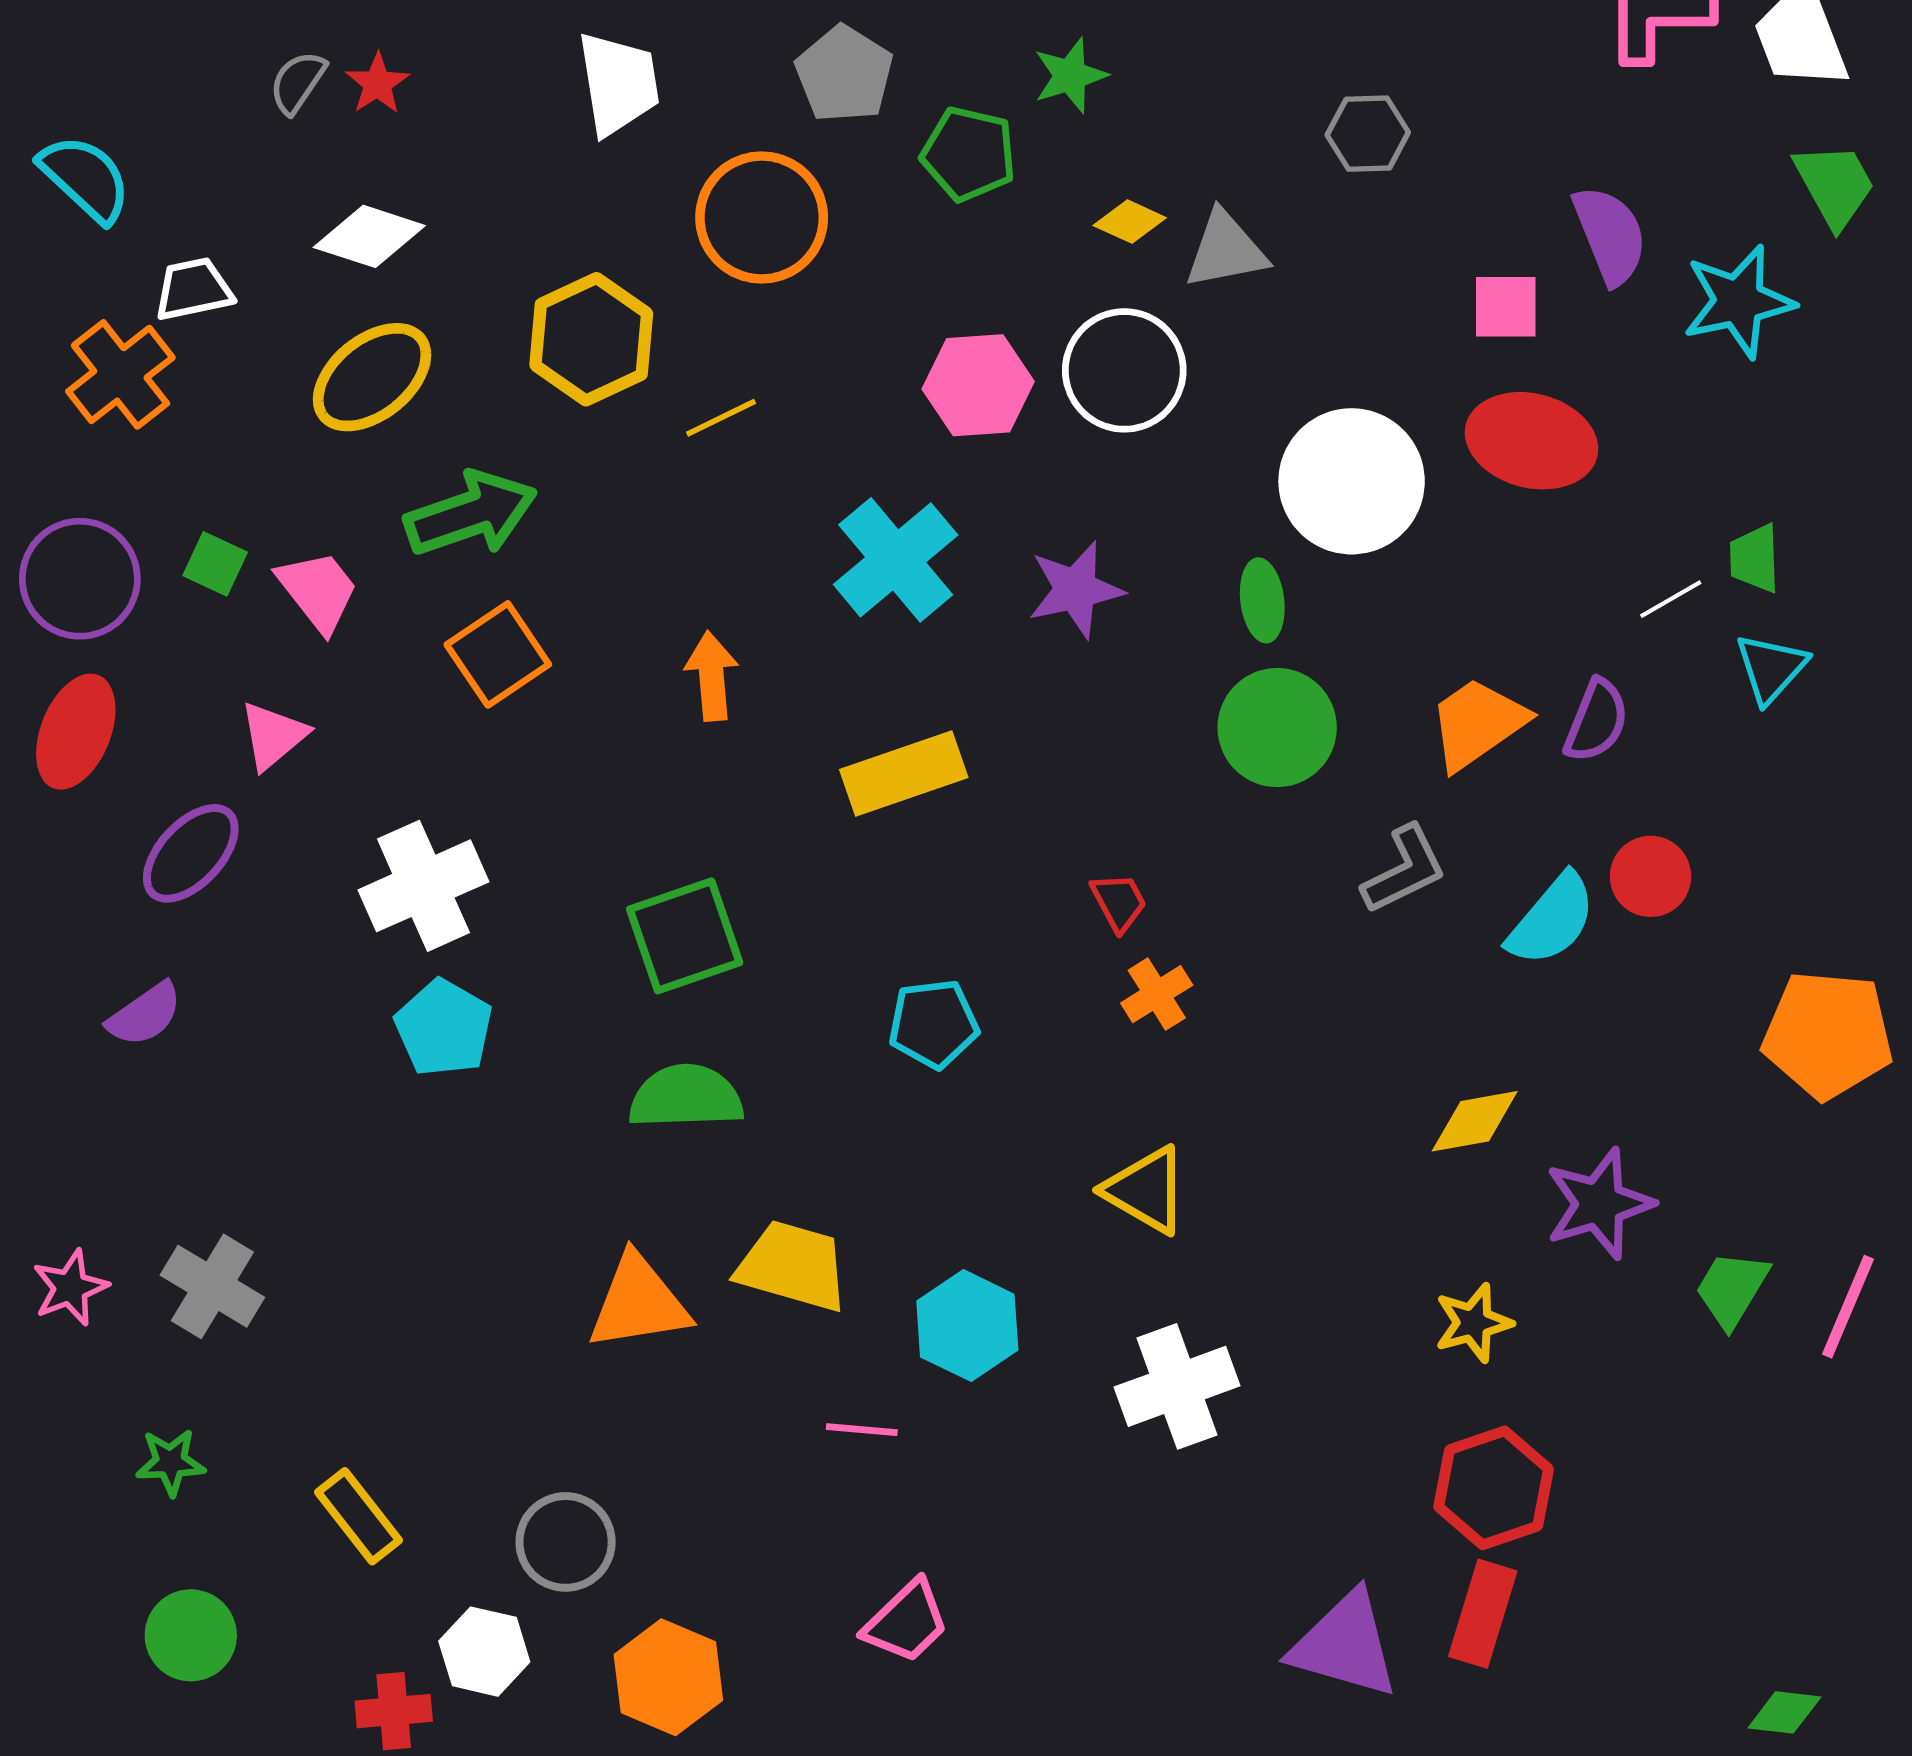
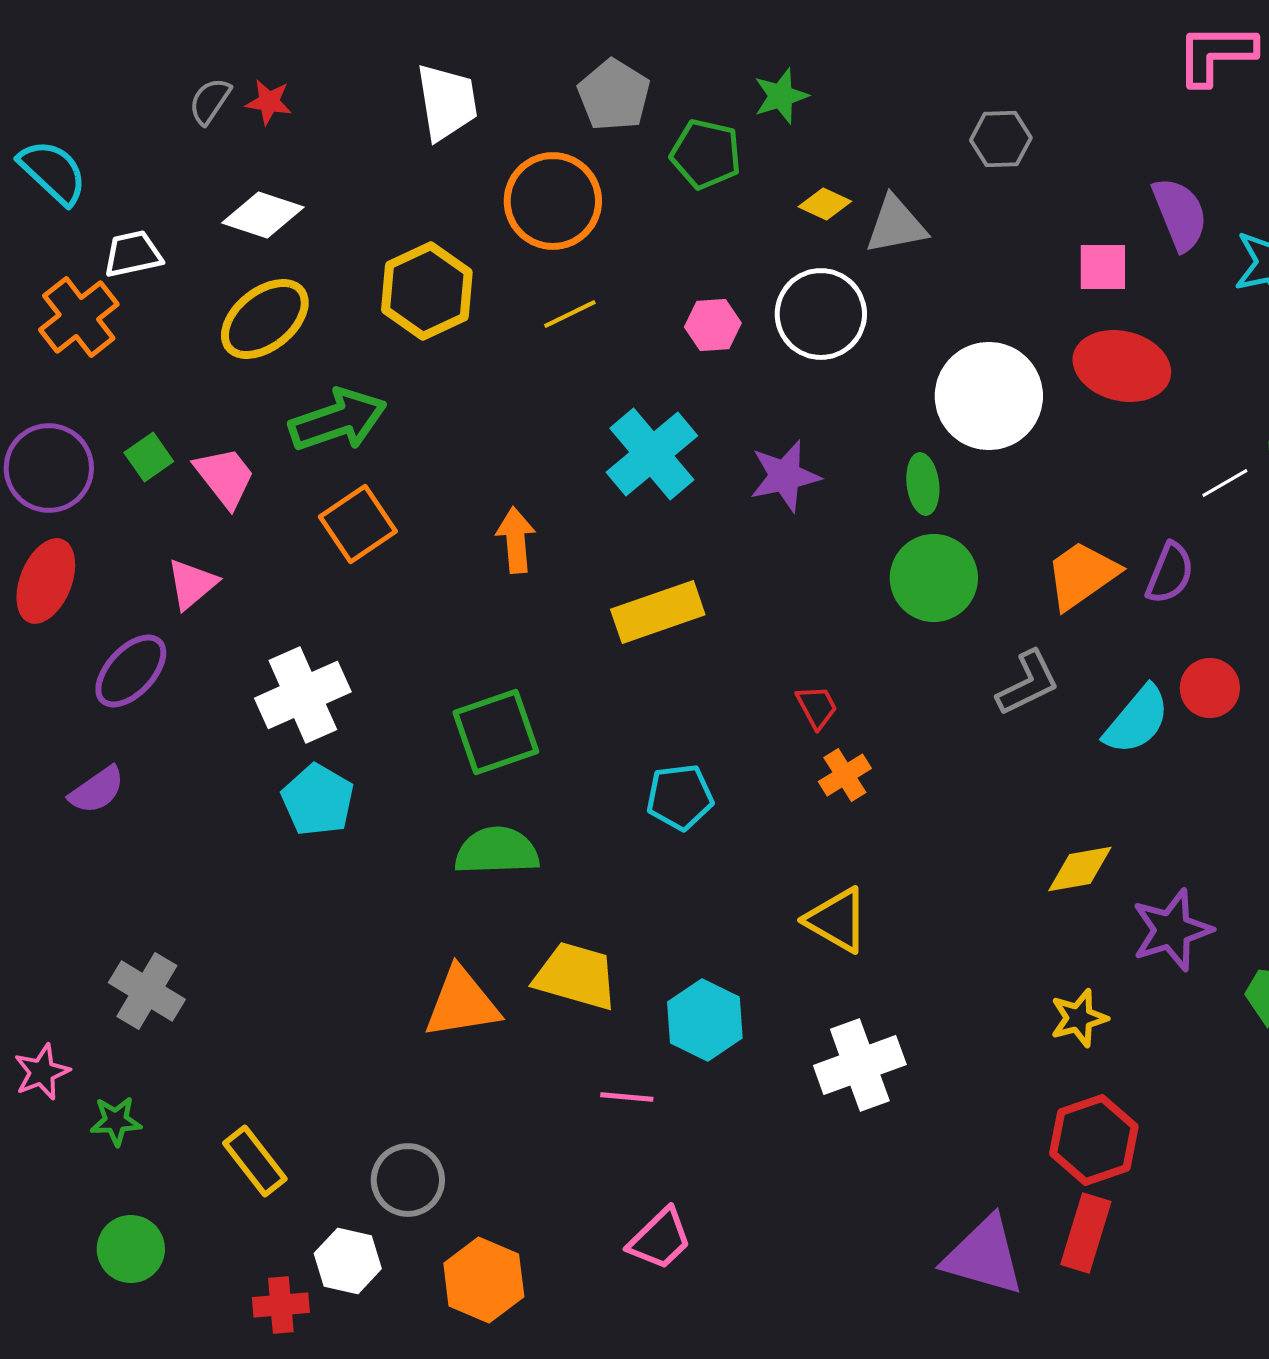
red star: (377, 84) -> (269, 102), turned -30
pink hexagon: (978, 385) -> (713, 325), size x0.7
yellow line: (721, 418) -> (570, 314), moved
green square: (215, 564) -> (149, 457), turned 30
pink star: (70, 1288) -> (42, 1072), moved

